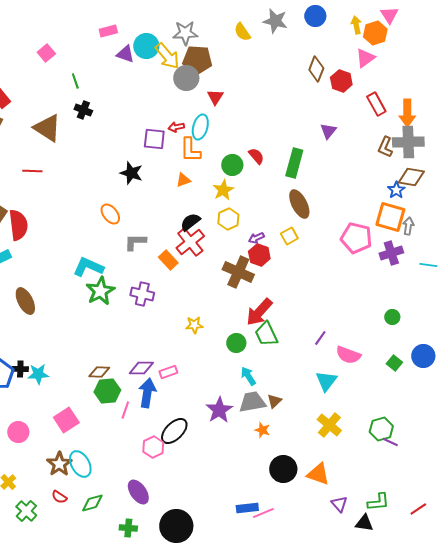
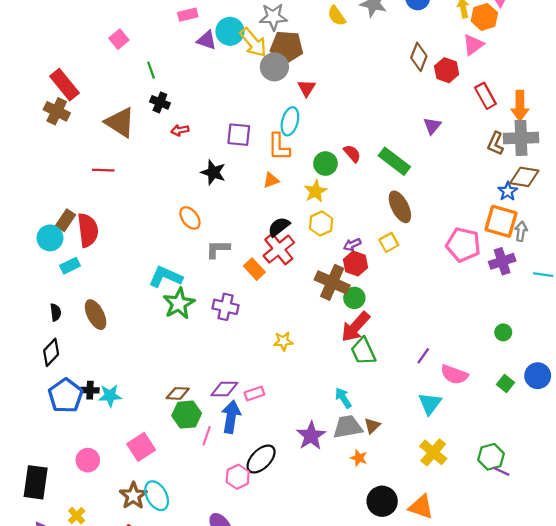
red arrow: (176, 127) -> (180, 130), moved
green rectangle: (294, 163) -> (394, 161), turned -68
green circle: (236, 343) -> (354, 298), moved

